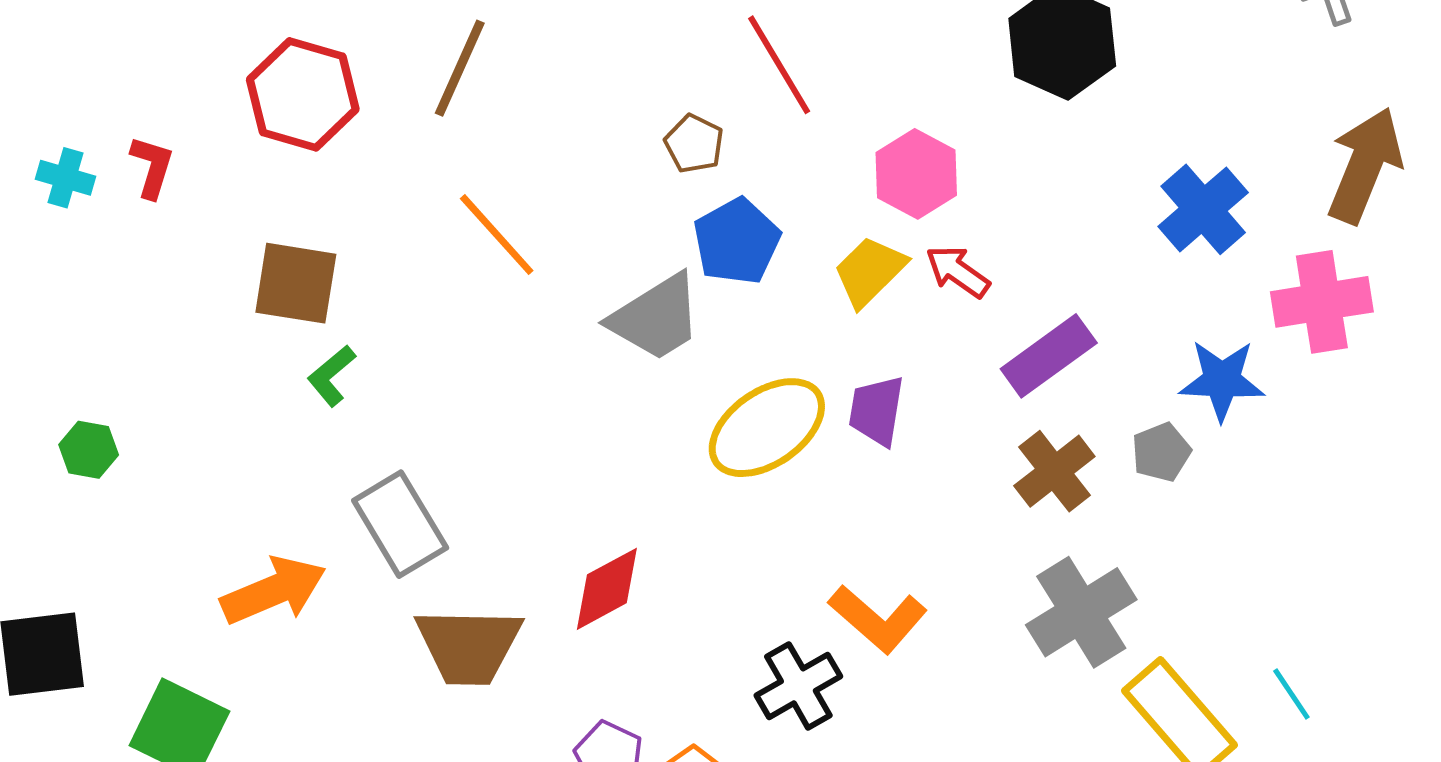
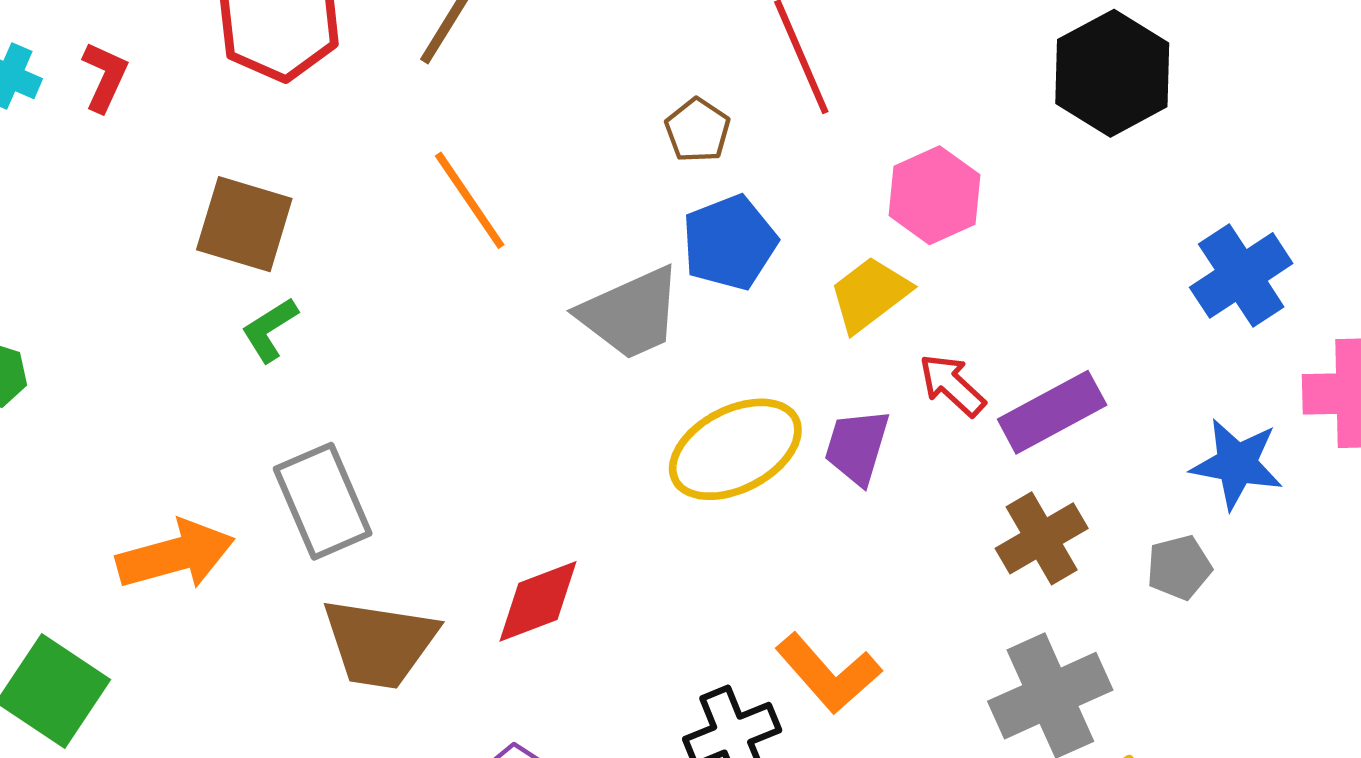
red arrow: (958, 271) -> (952, 385), moved
gray pentagon: (1161, 452) -> (1179, 567), moved

